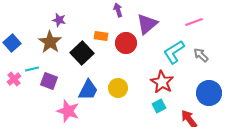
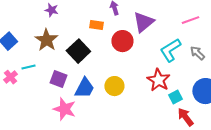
purple star: (59, 20) -> (51, 10), moved
orange rectangle: (101, 36) -> (96, 25), moved
purple square: (49, 81) -> (58, 79), moved
cyan square: (159, 106) -> (175, 97), moved

